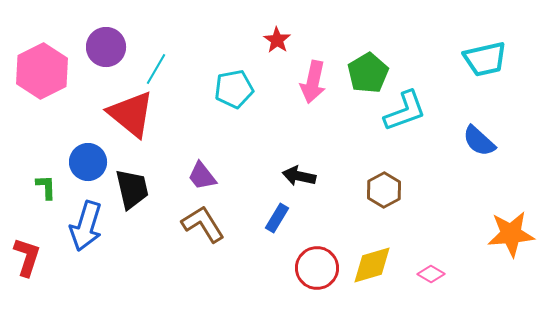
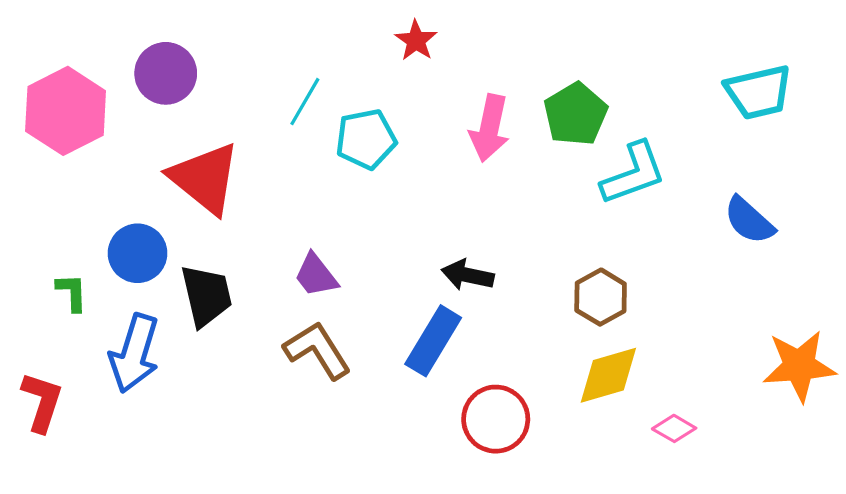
red star: (277, 40) -> (416, 41), moved
cyan line: (156, 69) -> (305, 102), moved
blue rectangle: (277, 218) -> (433, 341), size x1.5
yellow diamond: (372, 265) -> (608, 375), moved

